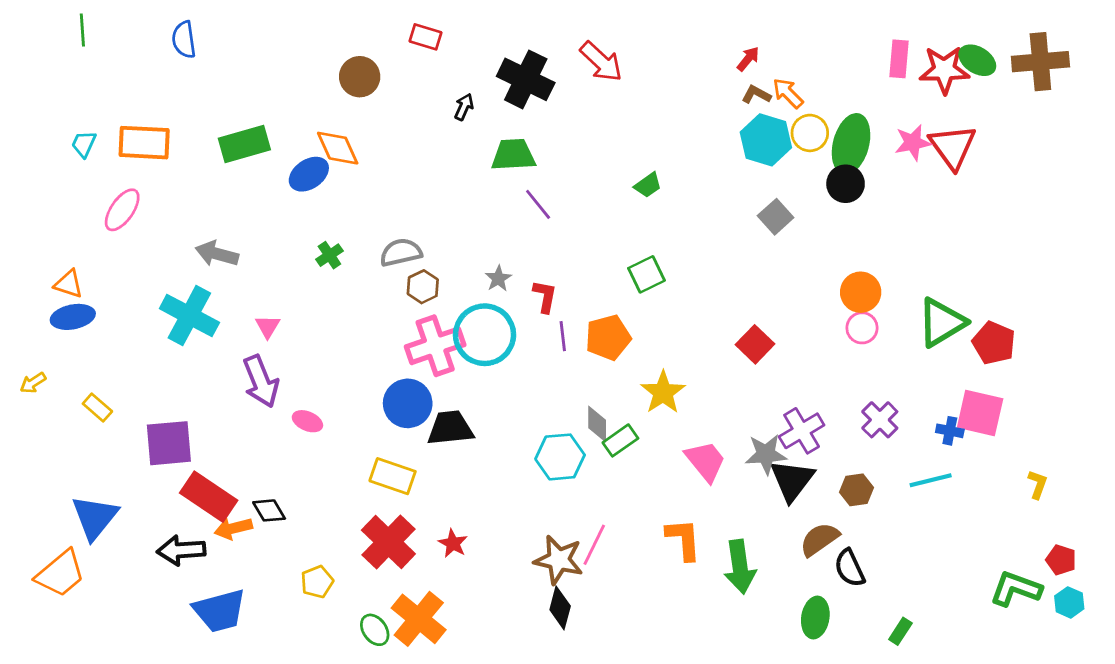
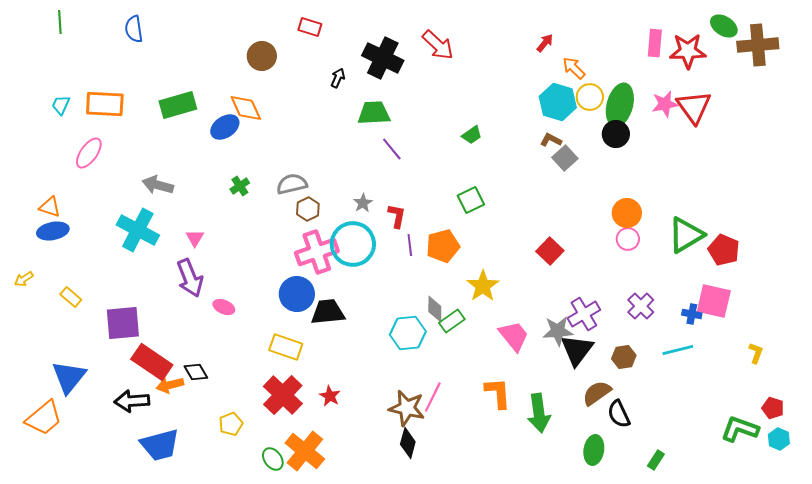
green ellipse: (977, 60) -> (724, 26), moved
brown L-shape: (756, 95) -> (551, 140), moved

